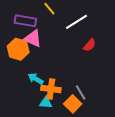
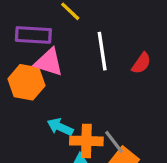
white line: (76, 22) -> (102, 51), moved, turned -60
gray line: (81, 93) -> (114, 142), moved

